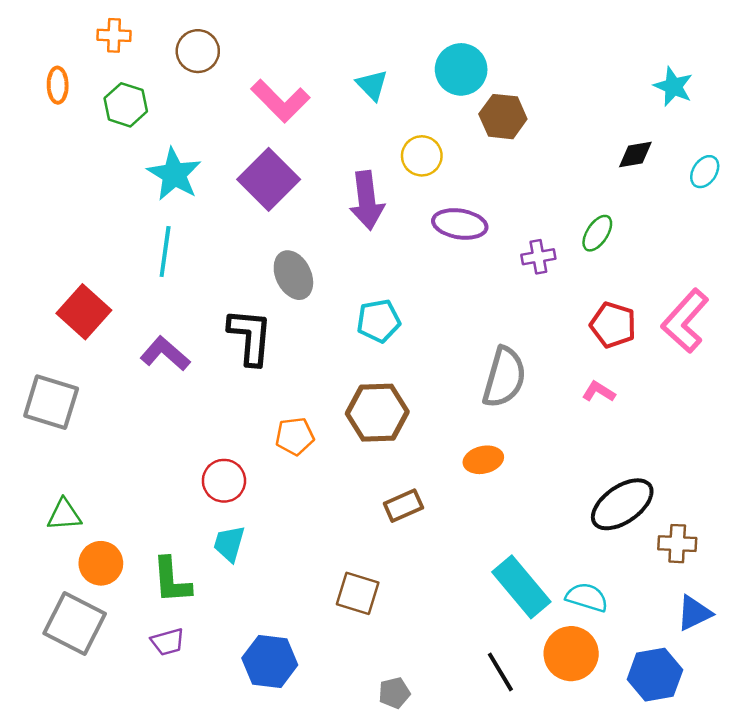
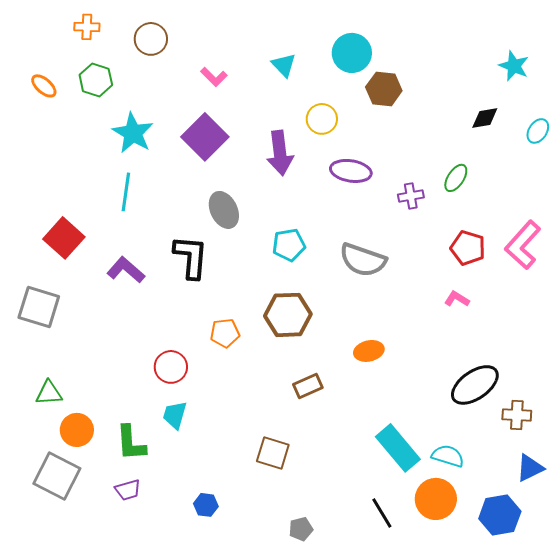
orange ellipse: (58, 85) -> (44, 86), moved, turned -48
pink L-shape: (280, 101) -> (214, 77), size x0.6
gray semicircle: (504, 377) -> (363, 260), moved, turned 93
blue hexagon: (270, 661) -> (206, 505), size x0.6

